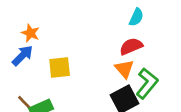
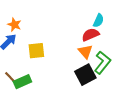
cyan semicircle: (136, 17) -> (98, 21), moved

